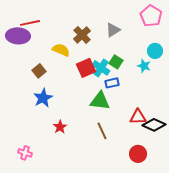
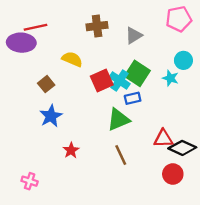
pink pentagon: (151, 16) -> (179, 19), turned 30
brown cross: (82, 35) -> (97, 26), moved, turned 36
green square: (116, 62) -> (137, 73), size x1.5
green triangle: (100, 101) -> (118, 120), turned -30
red circle: (138, 154) -> (173, 174), moved

